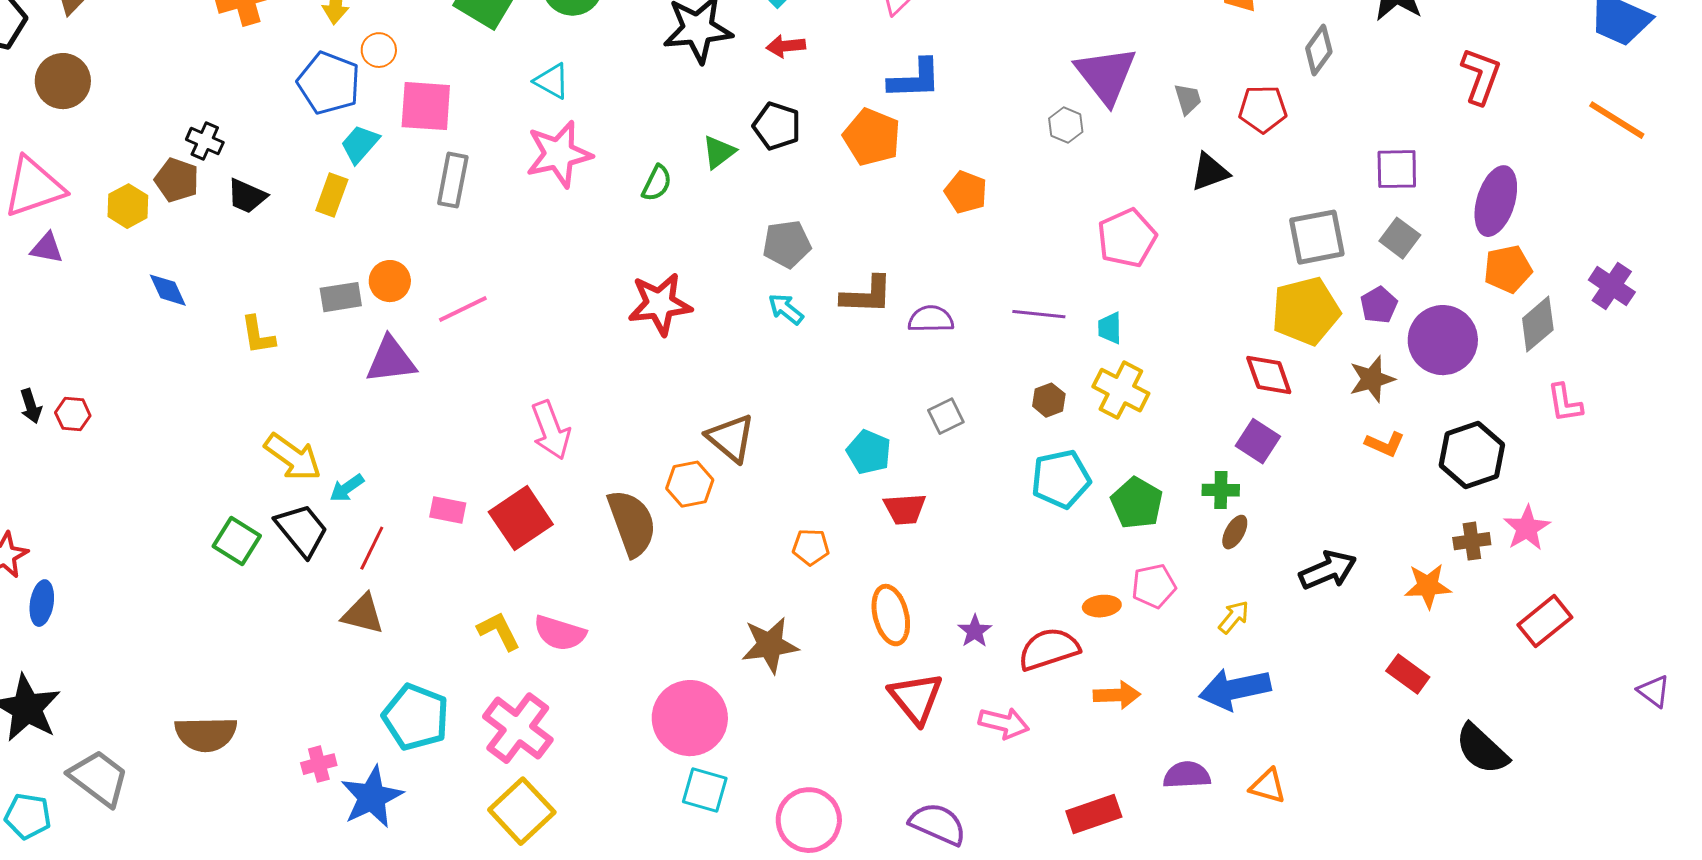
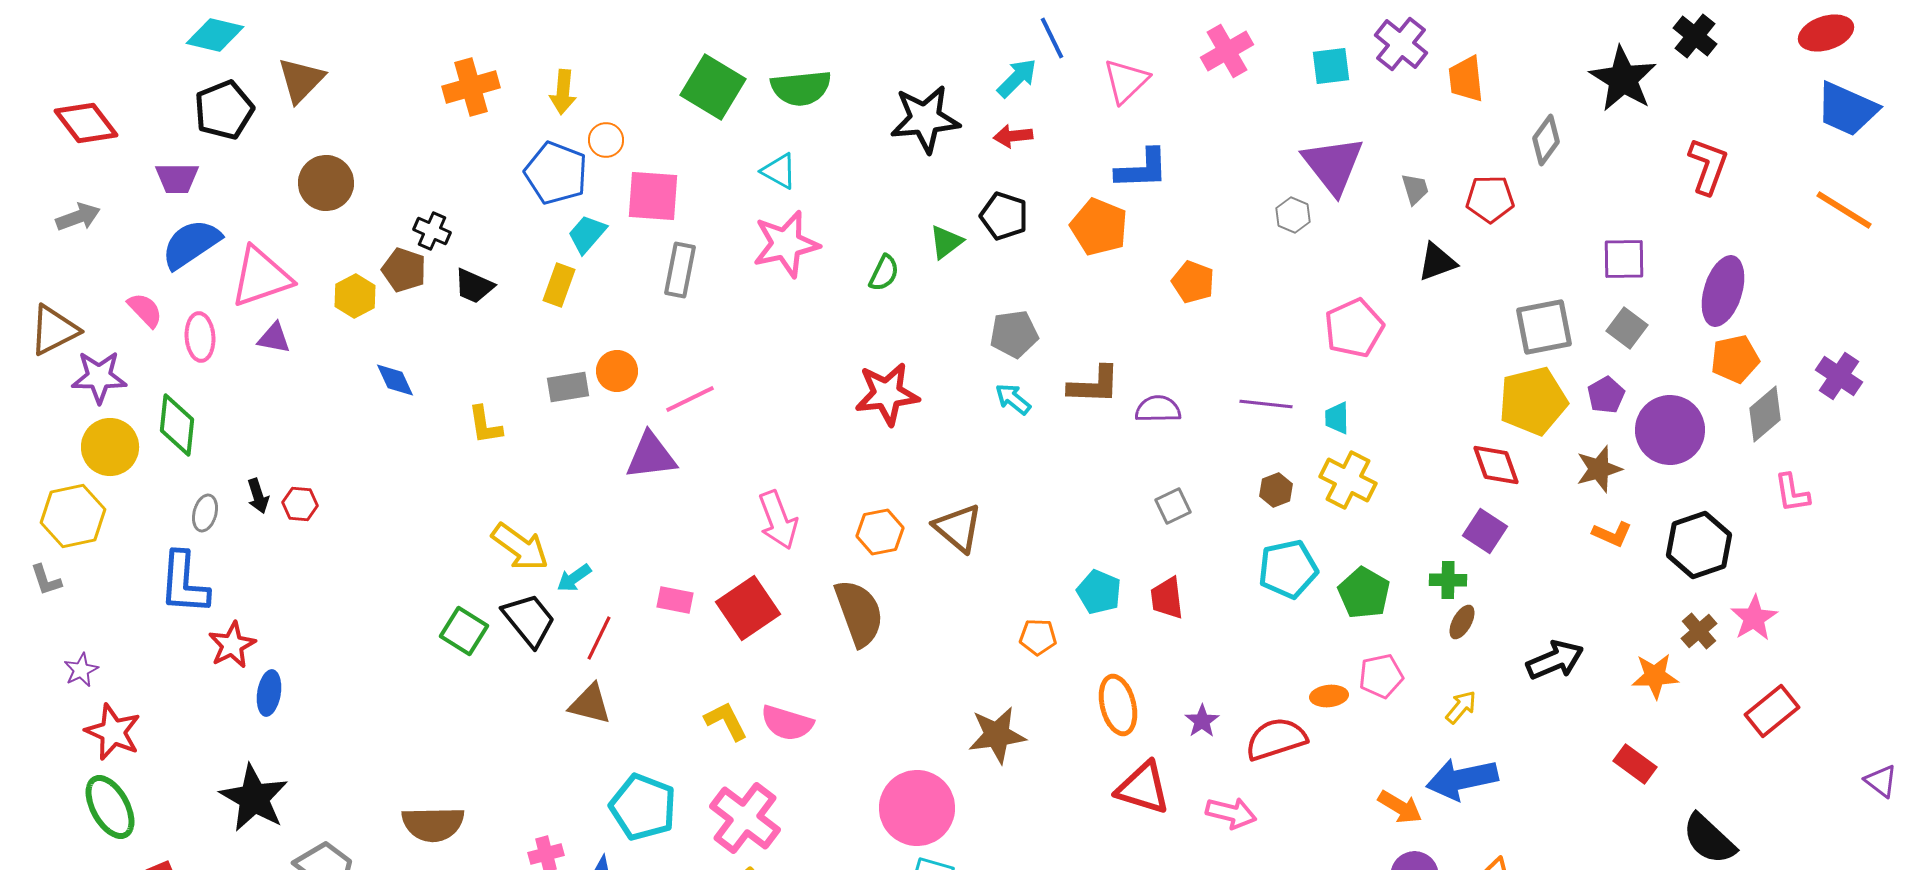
brown circle: (63, 81) -> (326, 183), moved
purple triangle: (391, 360) -> (651, 456), moved
cyan pentagon: (869, 452) -> (1099, 592), moved
orange hexagon: (690, 484) -> (880, 532), moved
red trapezoid: (905, 509) -> (1167, 598), moved, turned 87
brown cross: (1472, 541) -> (1699, 631), turned -33
orange arrow: (1117, 695) -> (1400, 807), moved, turned 33
red triangle: (916, 698) -> (1143, 788), turned -34

